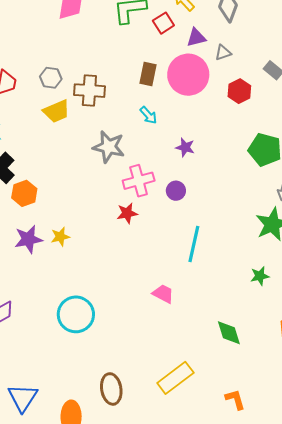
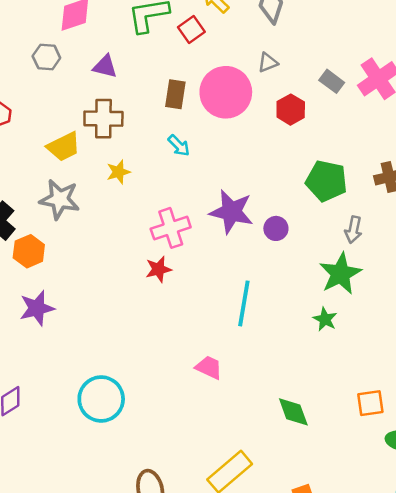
purple triangle: (196, 38) -> (105, 66), moved, turned 30
gray hexagon: (51, 78) -> (46, 57), moved
gray star: (109, 147) -> (60, 199), moved
purple star: (185, 147) -> (231, 212), moved, size x1.8
purple circle: (176, 191) -> (276, 228), moved
yellow star: (60, 237) -> (118, 172), moved
green star: (260, 276) -> (325, 319), moved, turned -30

